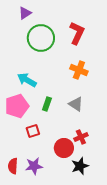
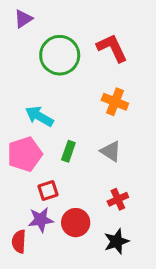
purple triangle: (25, 13) -> (23, 19), moved
red L-shape: (77, 33) -> (112, 48), turned -50
red circle: (64, 148) -> (76, 223), moved
purple star: (34, 166) -> (41, 220), moved

